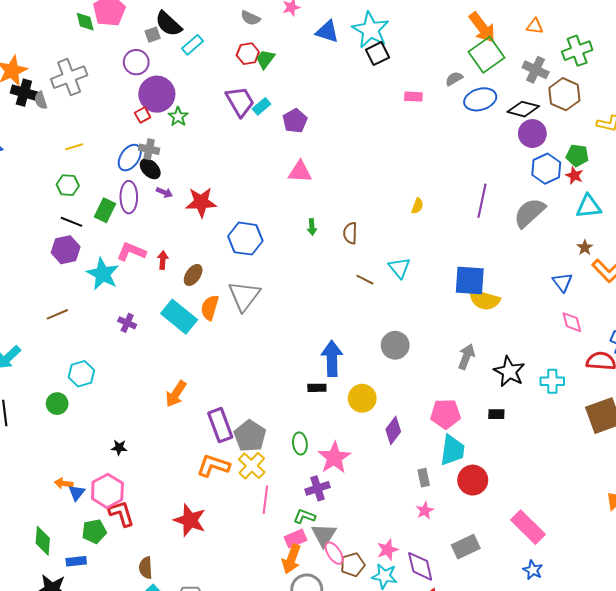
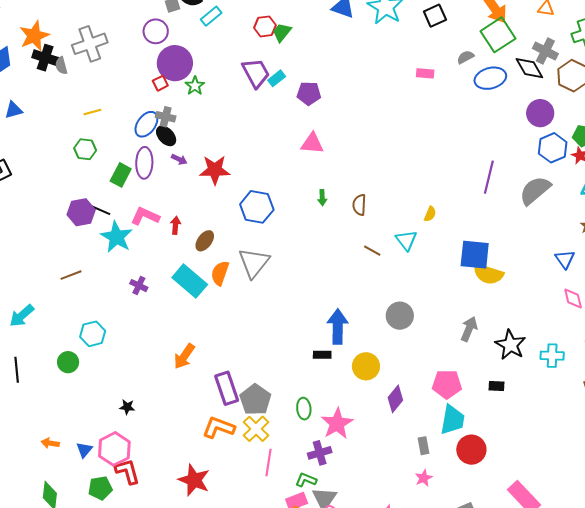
black square: (377, 54) -> (435, 16), moved
black diamond: (523, 109) -> (529, 68), moved, turned 44
purple pentagon: (295, 121) -> (309, 93), turned 30
yellow semicircle: (417, 206) -> (430, 214), moved
black line: (72, 222) -> (100, 210), moved
orange arrow: (64, 483) -> (50, 443), moved

